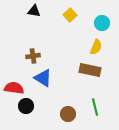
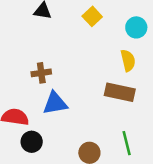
yellow semicircle: (96, 47) -> (128, 61), turned -35
blue triangle: (43, 78) -> (55, 103), turned -42

